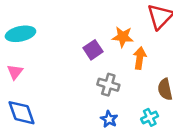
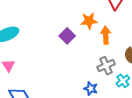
gray cross: (108, 85) -> (106, 66), moved, turned -30

